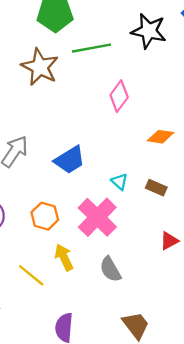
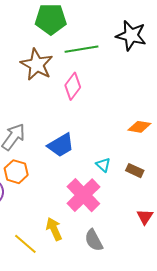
pink diamond: (119, 96) -> (73, 86), moved
orange hexagon: (45, 216) -> (16, 172), moved
red triangle: (169, 241) -> (145, 217), turned -30

